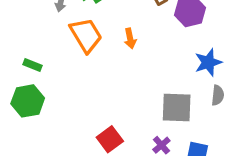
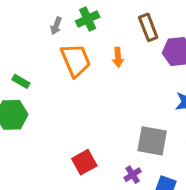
orange arrow: (130, 38) -> (118, 57), moved

